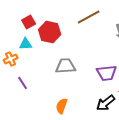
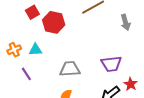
cyan triangle: (26, 44) -> (35, 50), moved
gray trapezoid: (66, 66) -> (70, 69), moved

